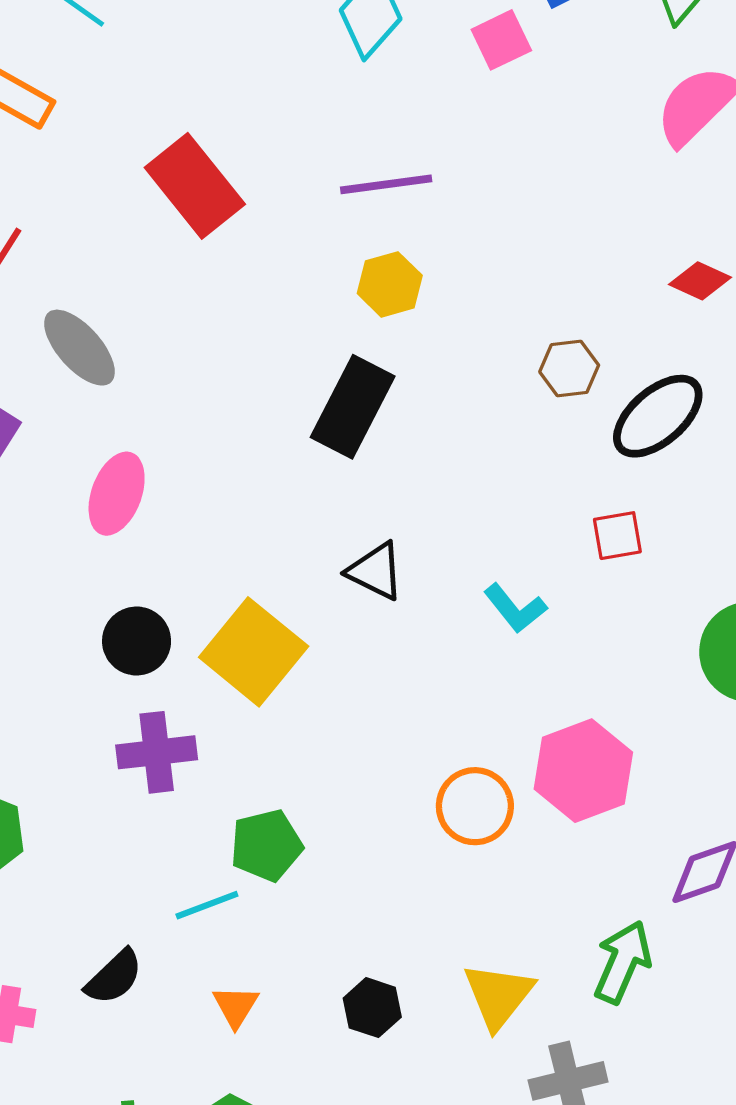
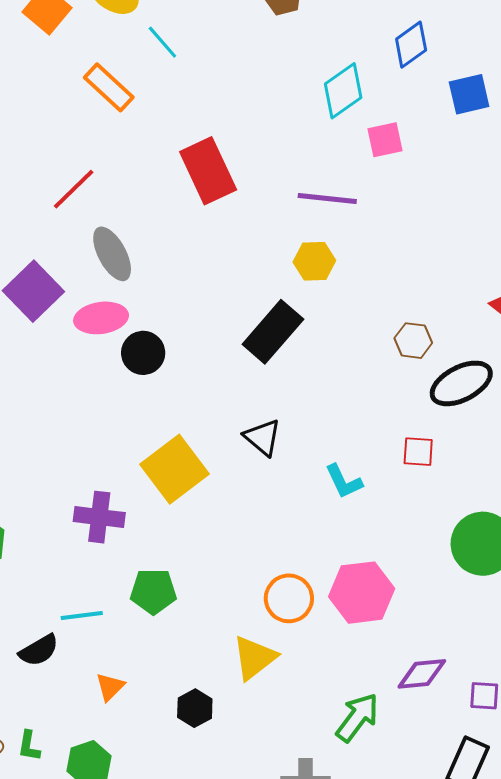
pink square: (501, 40) -> (385, 140), moved
pink ellipse: (117, 494) -> (101, 318), moved, turned 48
black circle: (137, 641) -> (143, 353), moved
cyan line: (207, 905) -> (82, 616), moved
yellow triangle: (498, 996) -> (254, 658), moved

